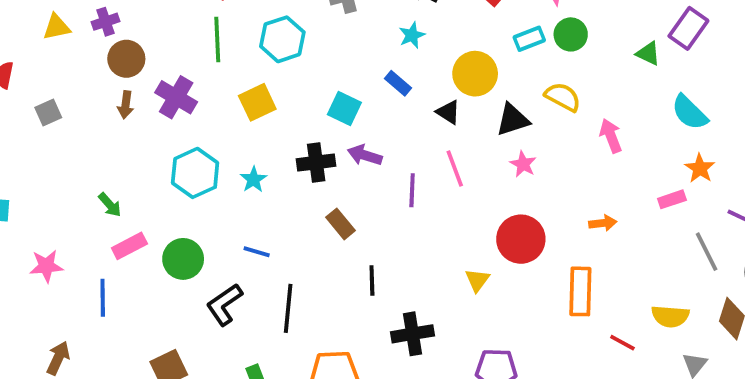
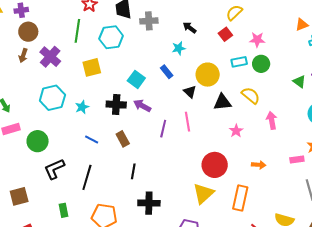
pink star: (523, 164) -> (236, 131), moved
blue line: (257, 252) -> (92, 140), moved
yellow triangle: (477, 280) -> (203, 193), moved, size x1.6

